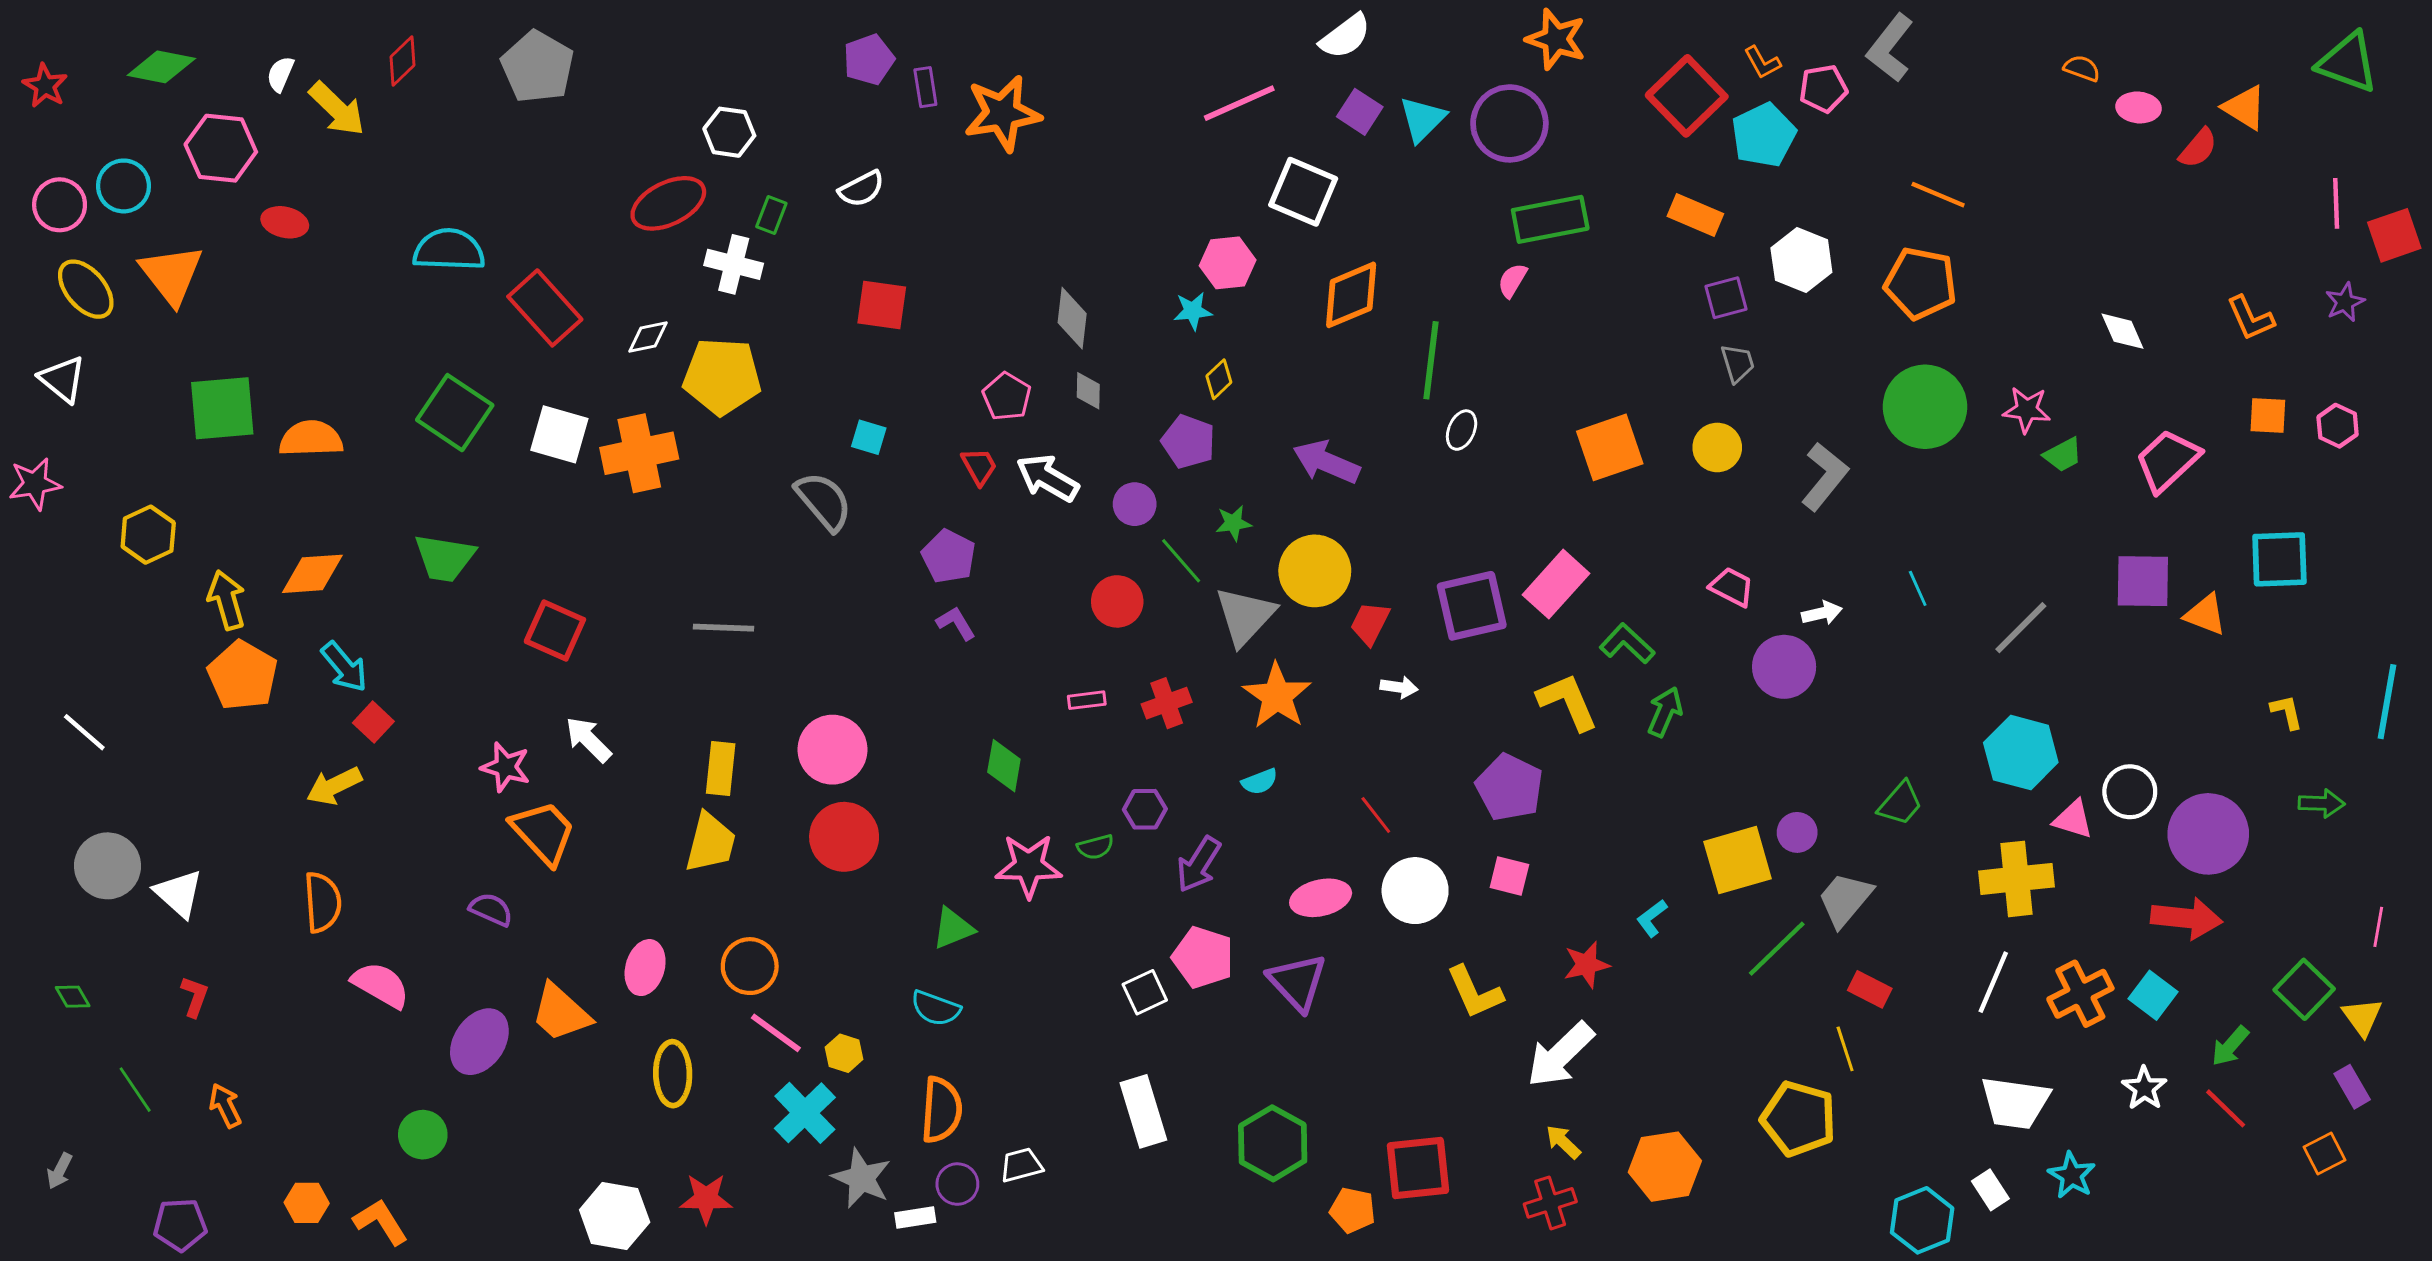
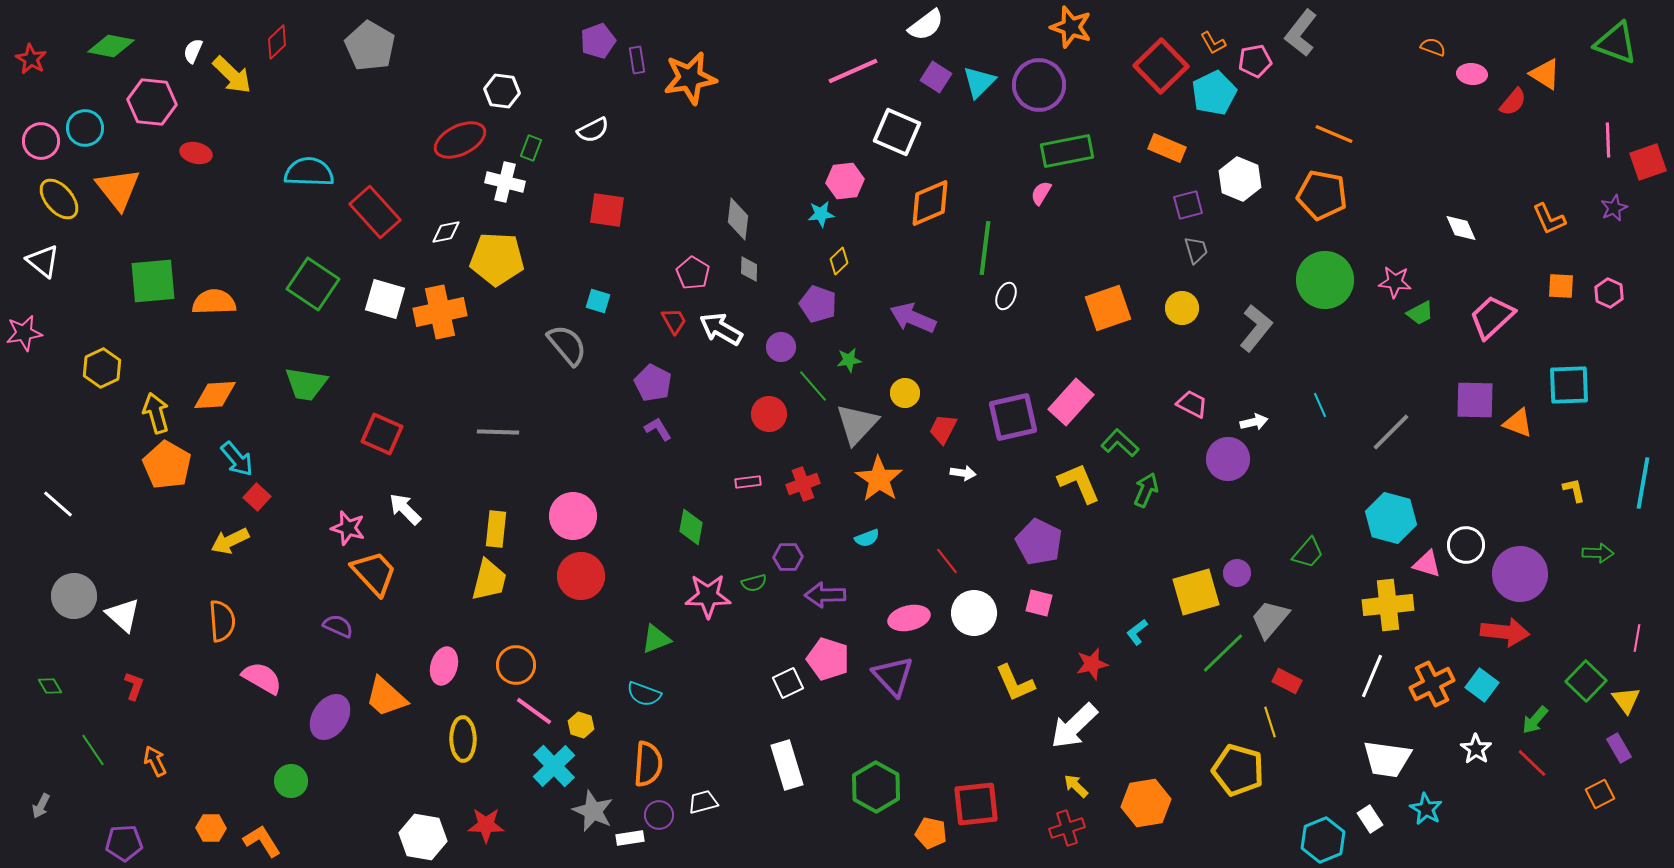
yellow circle: (1315, 571) -> (905, 393), size x0.6
purple arrow: (1199, 864) -> (825, 595), turned 57

